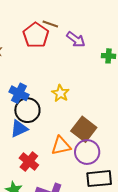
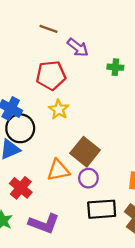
red pentagon: (36, 35) -> (51, 75), moved, turned 30
purple circle: (87, 152) -> (88, 178), size x0.7

